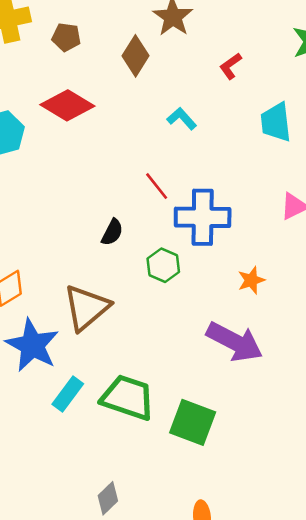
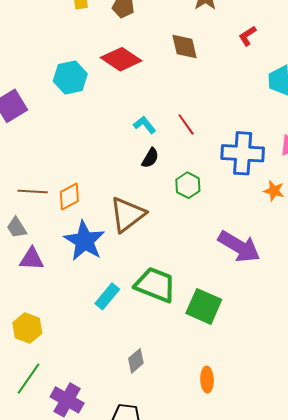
brown diamond: (136, 56) -> (184, 47), moved, turned -48
cyan L-shape: (182, 119) -> (145, 125), moved
blue cross: (203, 217) -> (243, 153), moved
orange star: (251, 280) -> (274, 191), moved, turned 30
cyan rectangle: (68, 394) -> (107, 296), moved

